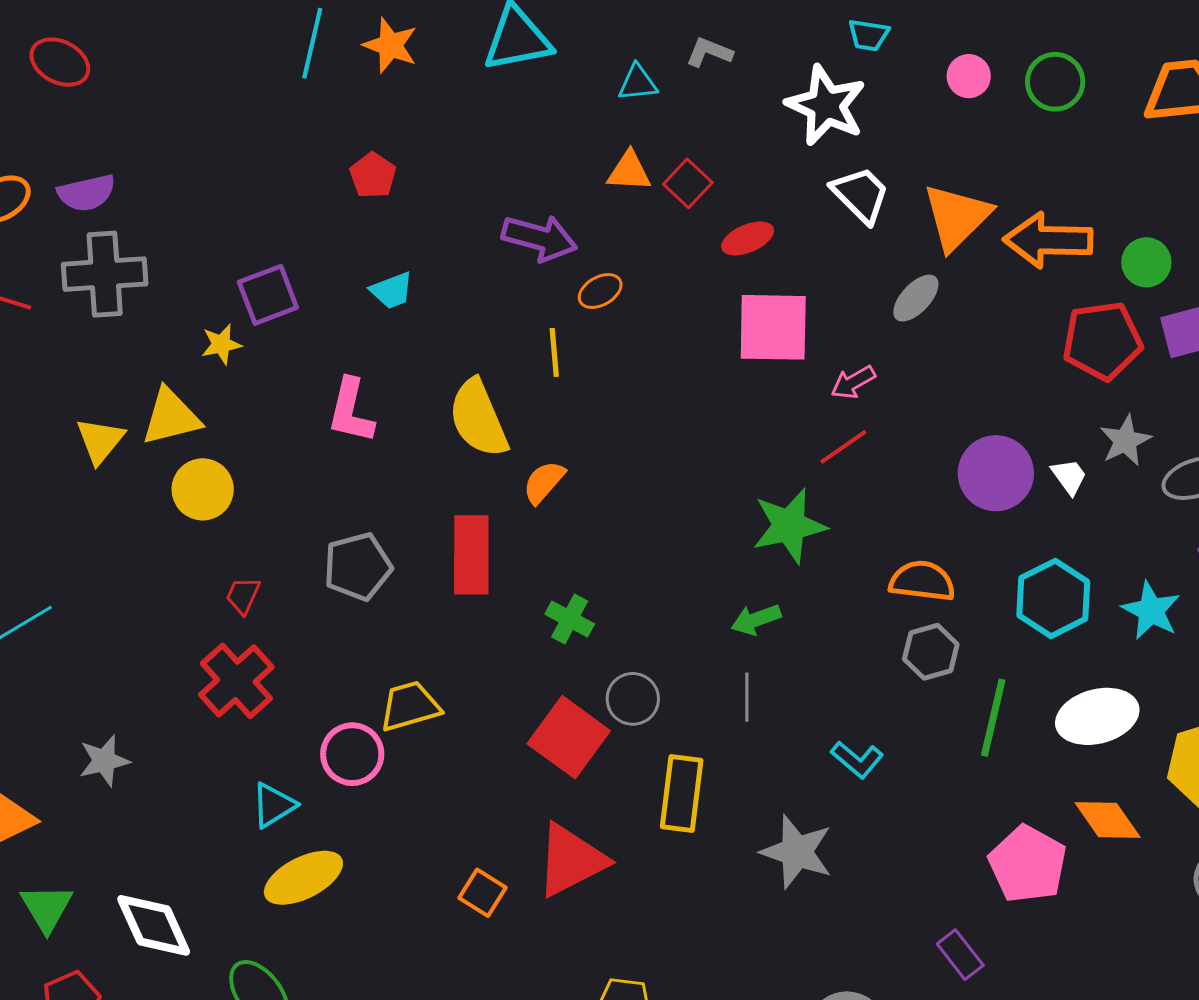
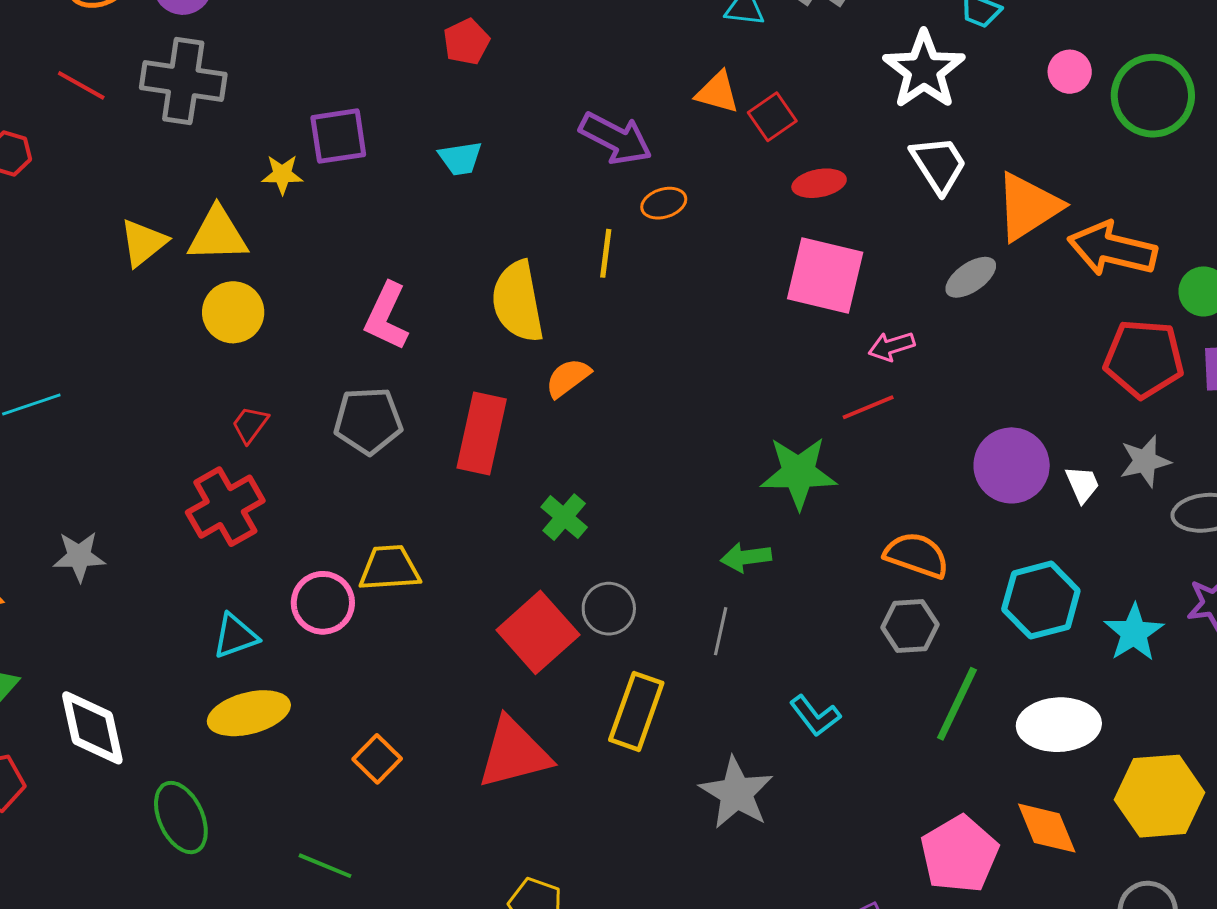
green circle: (1055, 82) -> (1153, 96), size x1.4
pink L-shape: (351, 411) -> (387, 316), moved
orange square: (482, 893) -> (377, 759), moved

